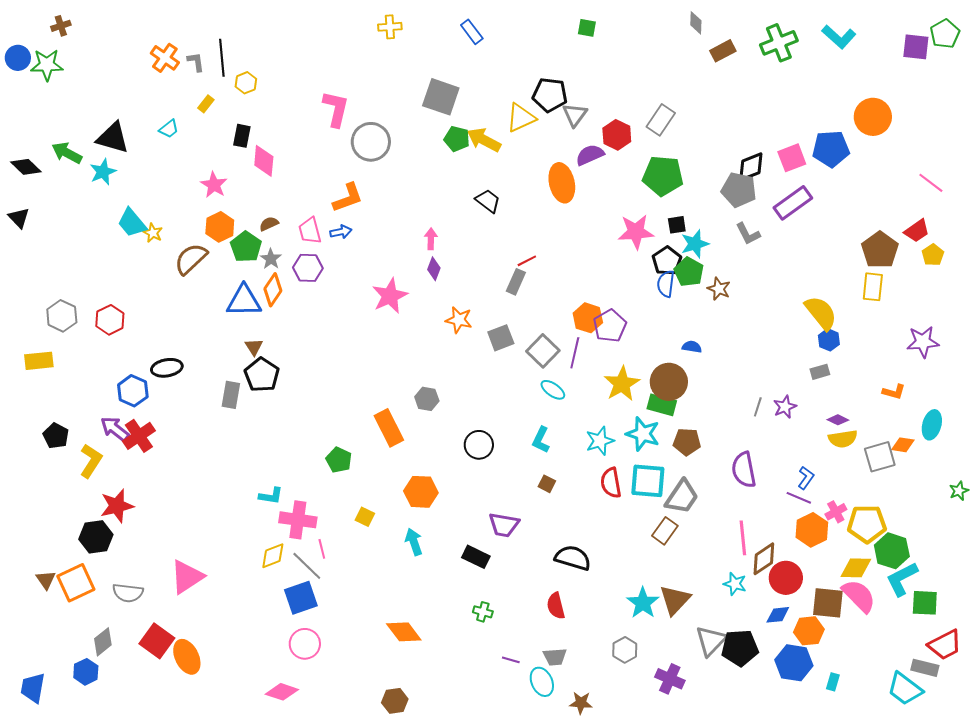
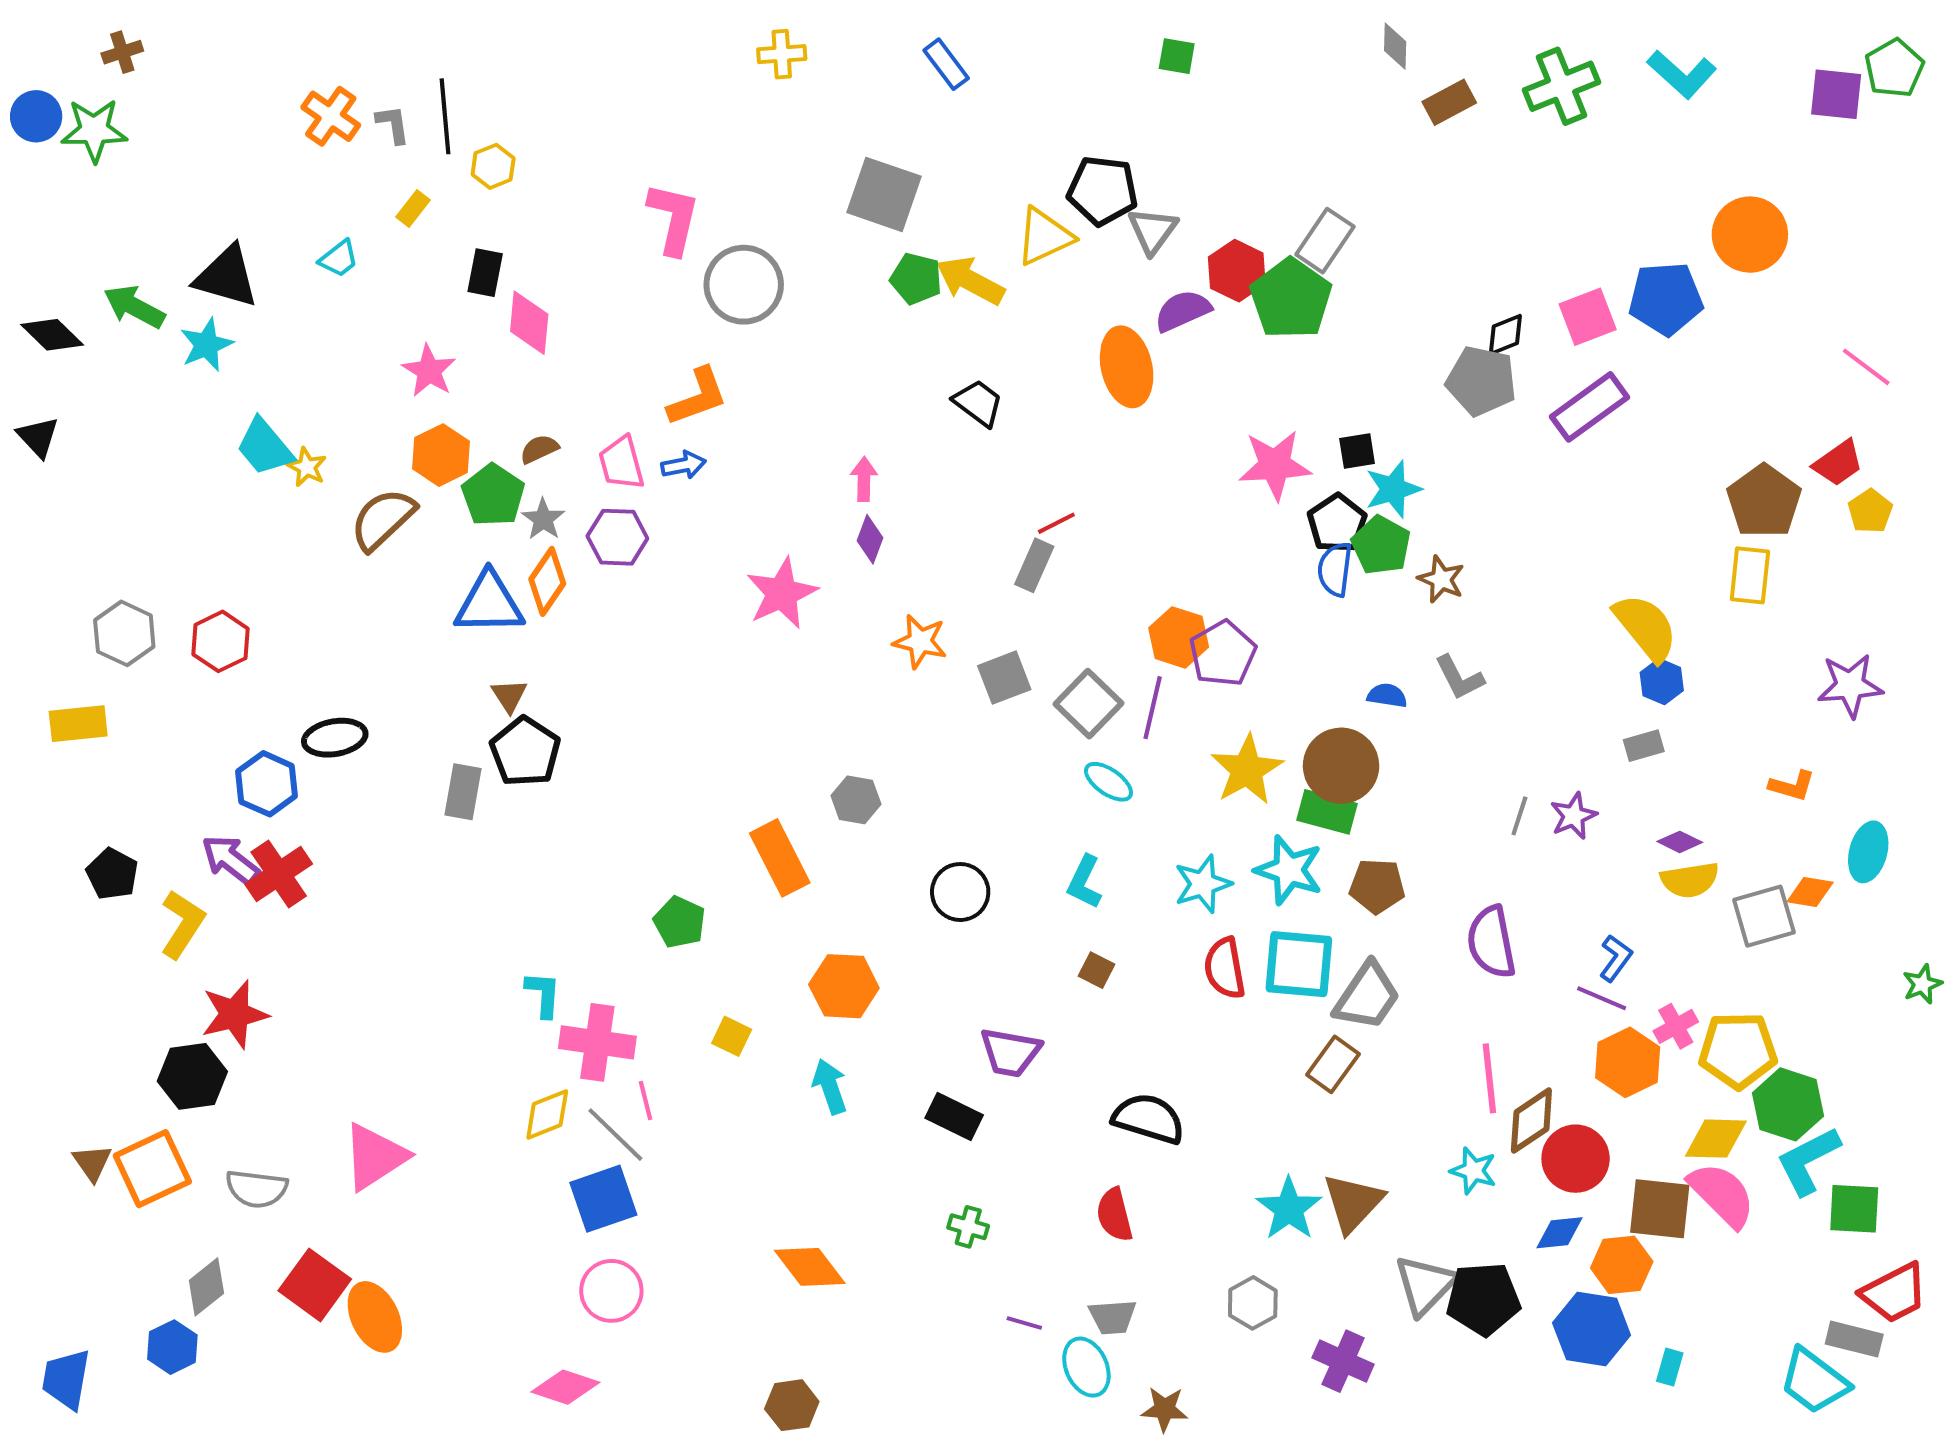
black diamond: (751, 167) -> (1505, 335), size x0.7
green pentagon: (663, 176) -> (1291, 299), moved, turned 30
gray L-shape: (748, 234) -> (1459, 678), moved
cyan L-shape: (271, 496) -> (543, 994), turned -95

